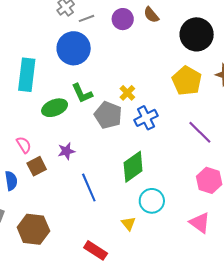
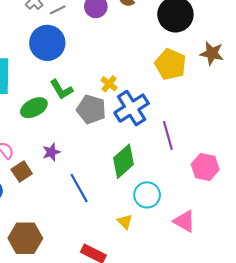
blue cross: (146, 118) -> (132, 108), size x1.4
purple line: (200, 132) -> (168, 135), moved, turned 36
pink triangle: (200, 223) -> (184, 221), moved

